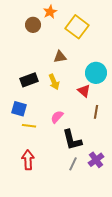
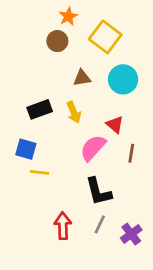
brown circle: (33, 25) -> (57, 41), moved
cyan circle: (96, 73) -> (123, 79), moved
pink semicircle: (57, 117) -> (93, 148), moved, size x1.5
red arrow: (28, 160) -> (63, 226), moved
purple cross: (96, 160) -> (131, 234), moved

